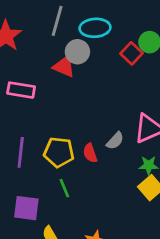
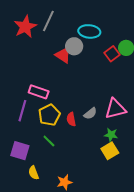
gray line: (57, 21) -> (48, 21), moved
pink rectangle: (21, 90) -> (39, 92), moved
yellow pentagon: (59, 152) -> (49, 115), turned 30
green line: (64, 188) -> (49, 141), turned -32

